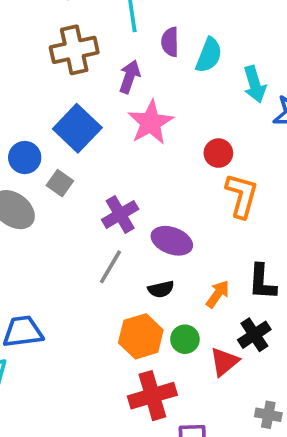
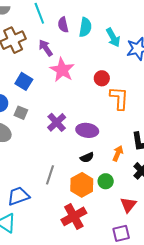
purple arrow: (130, 77) -> (46, 48), turned -42
blue square: (77, 128) -> (24, 81), size x0.7
gray line: (110, 267) -> (50, 175), moved
red triangle: (224, 362) -> (128, 205), moved
red cross: (152, 396) -> (74, 216), moved

